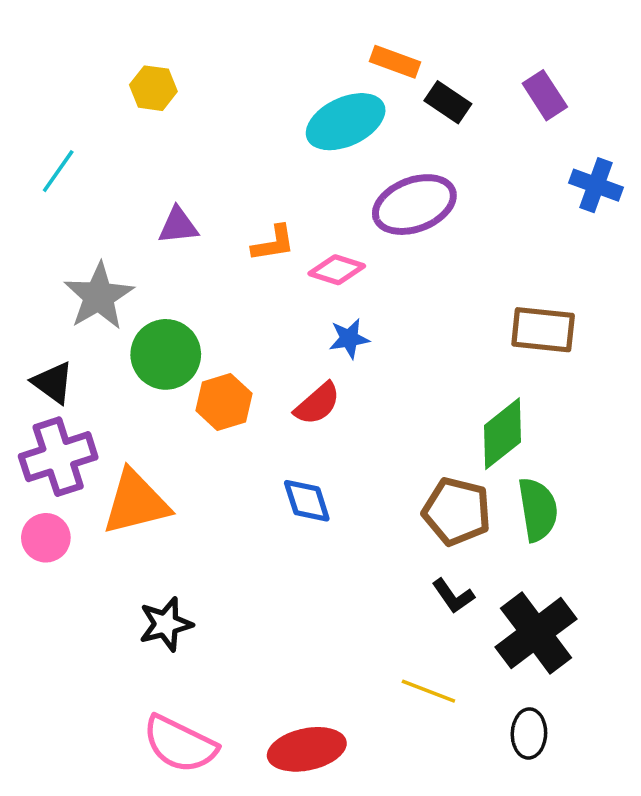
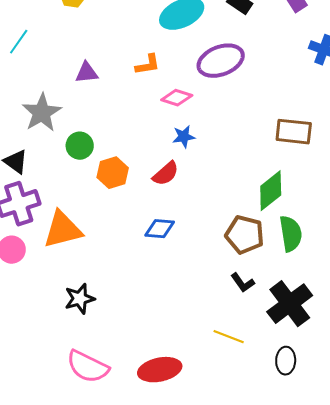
orange L-shape: (273, 243) -> (148, 65), moved
green circle: (166, 354) -> (80, 146), size x0.7
blue diamond: (307, 501) -> (160, 229), turned -68

